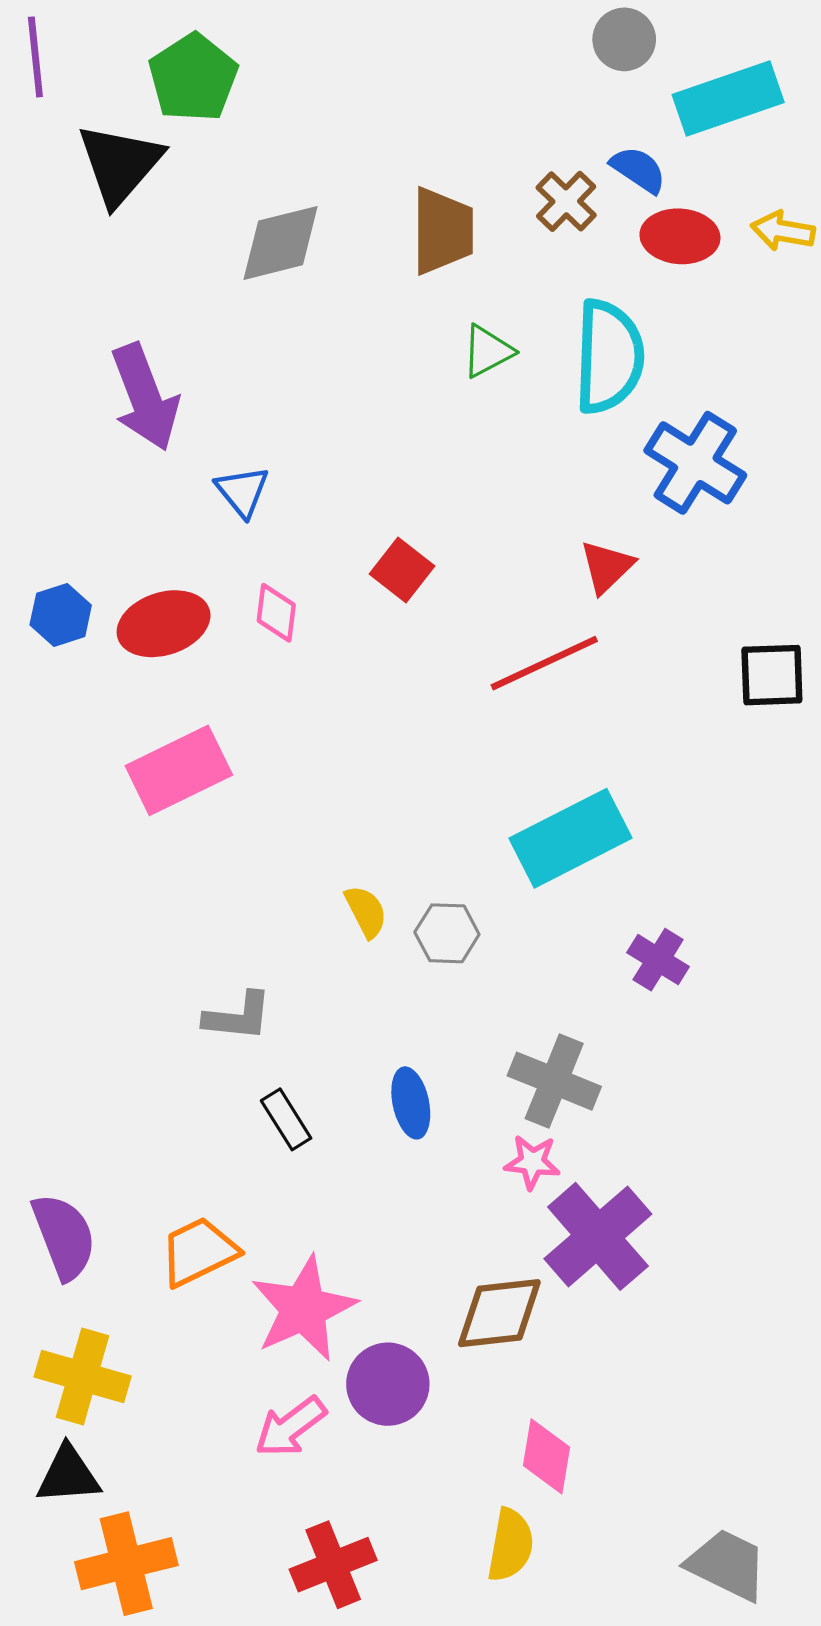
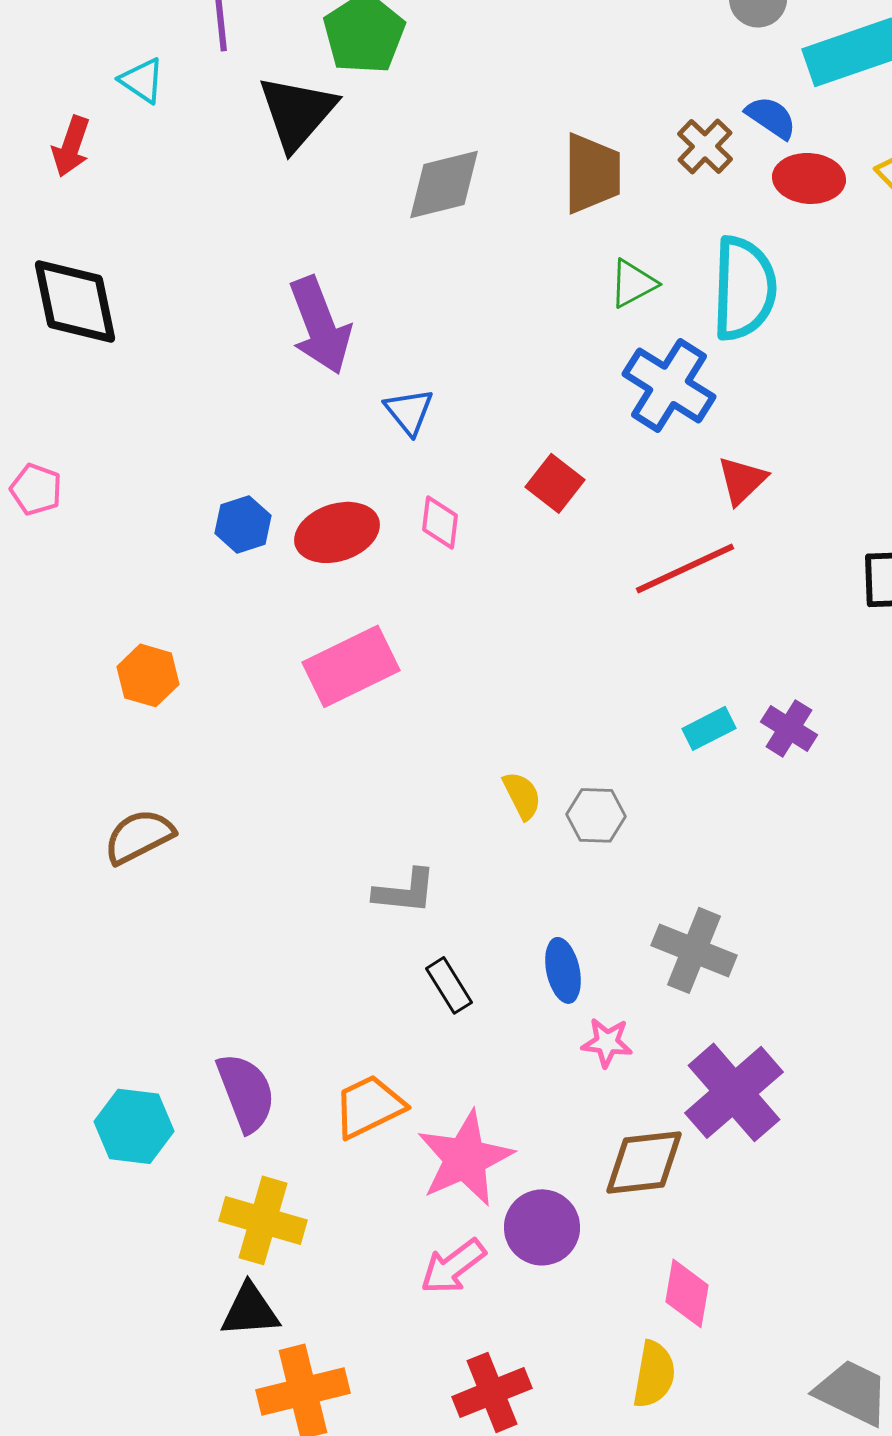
blue cross: (695, 463) -> (669, 385), moved
cyan rectangle: (571, 838) -> (709, 728), size x0.5
purple cross: (658, 960) -> (789, 728), moved
pink star: (532, 1162) -> (607, 1042), moved

